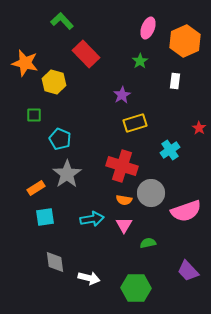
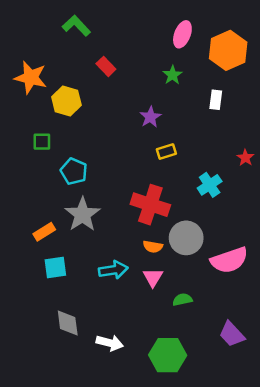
red rectangle: (86, 54) -> (106, 66), size x0.6
yellow rectangle: (135, 123) -> (166, 152), size x0.7

